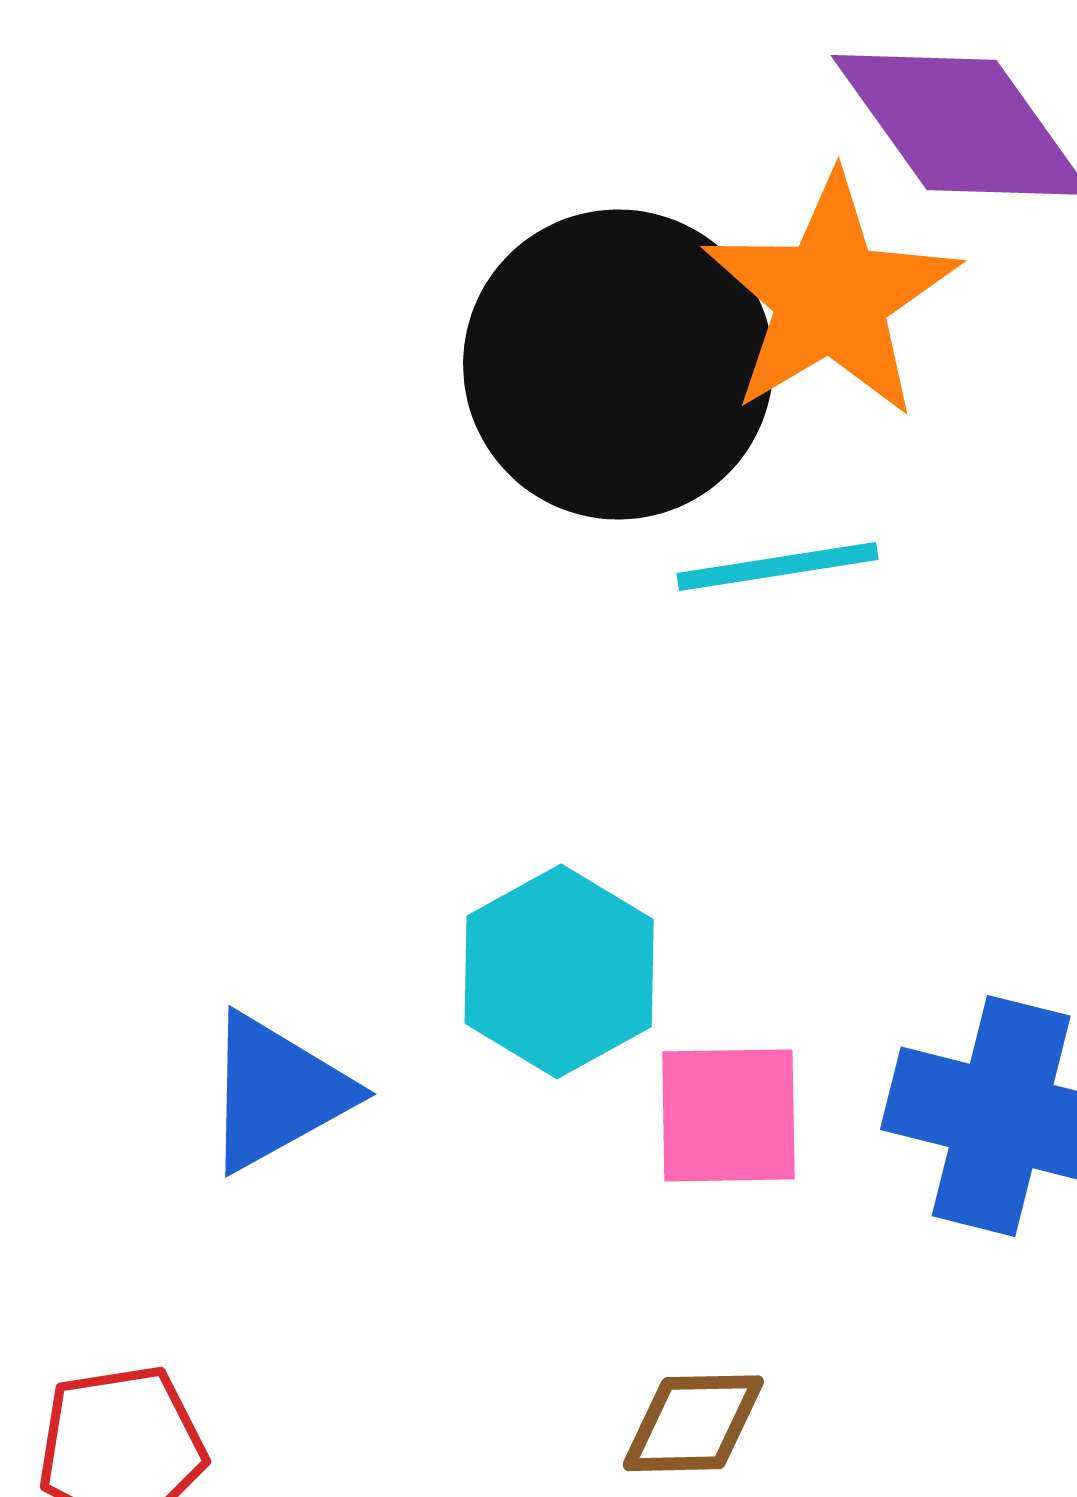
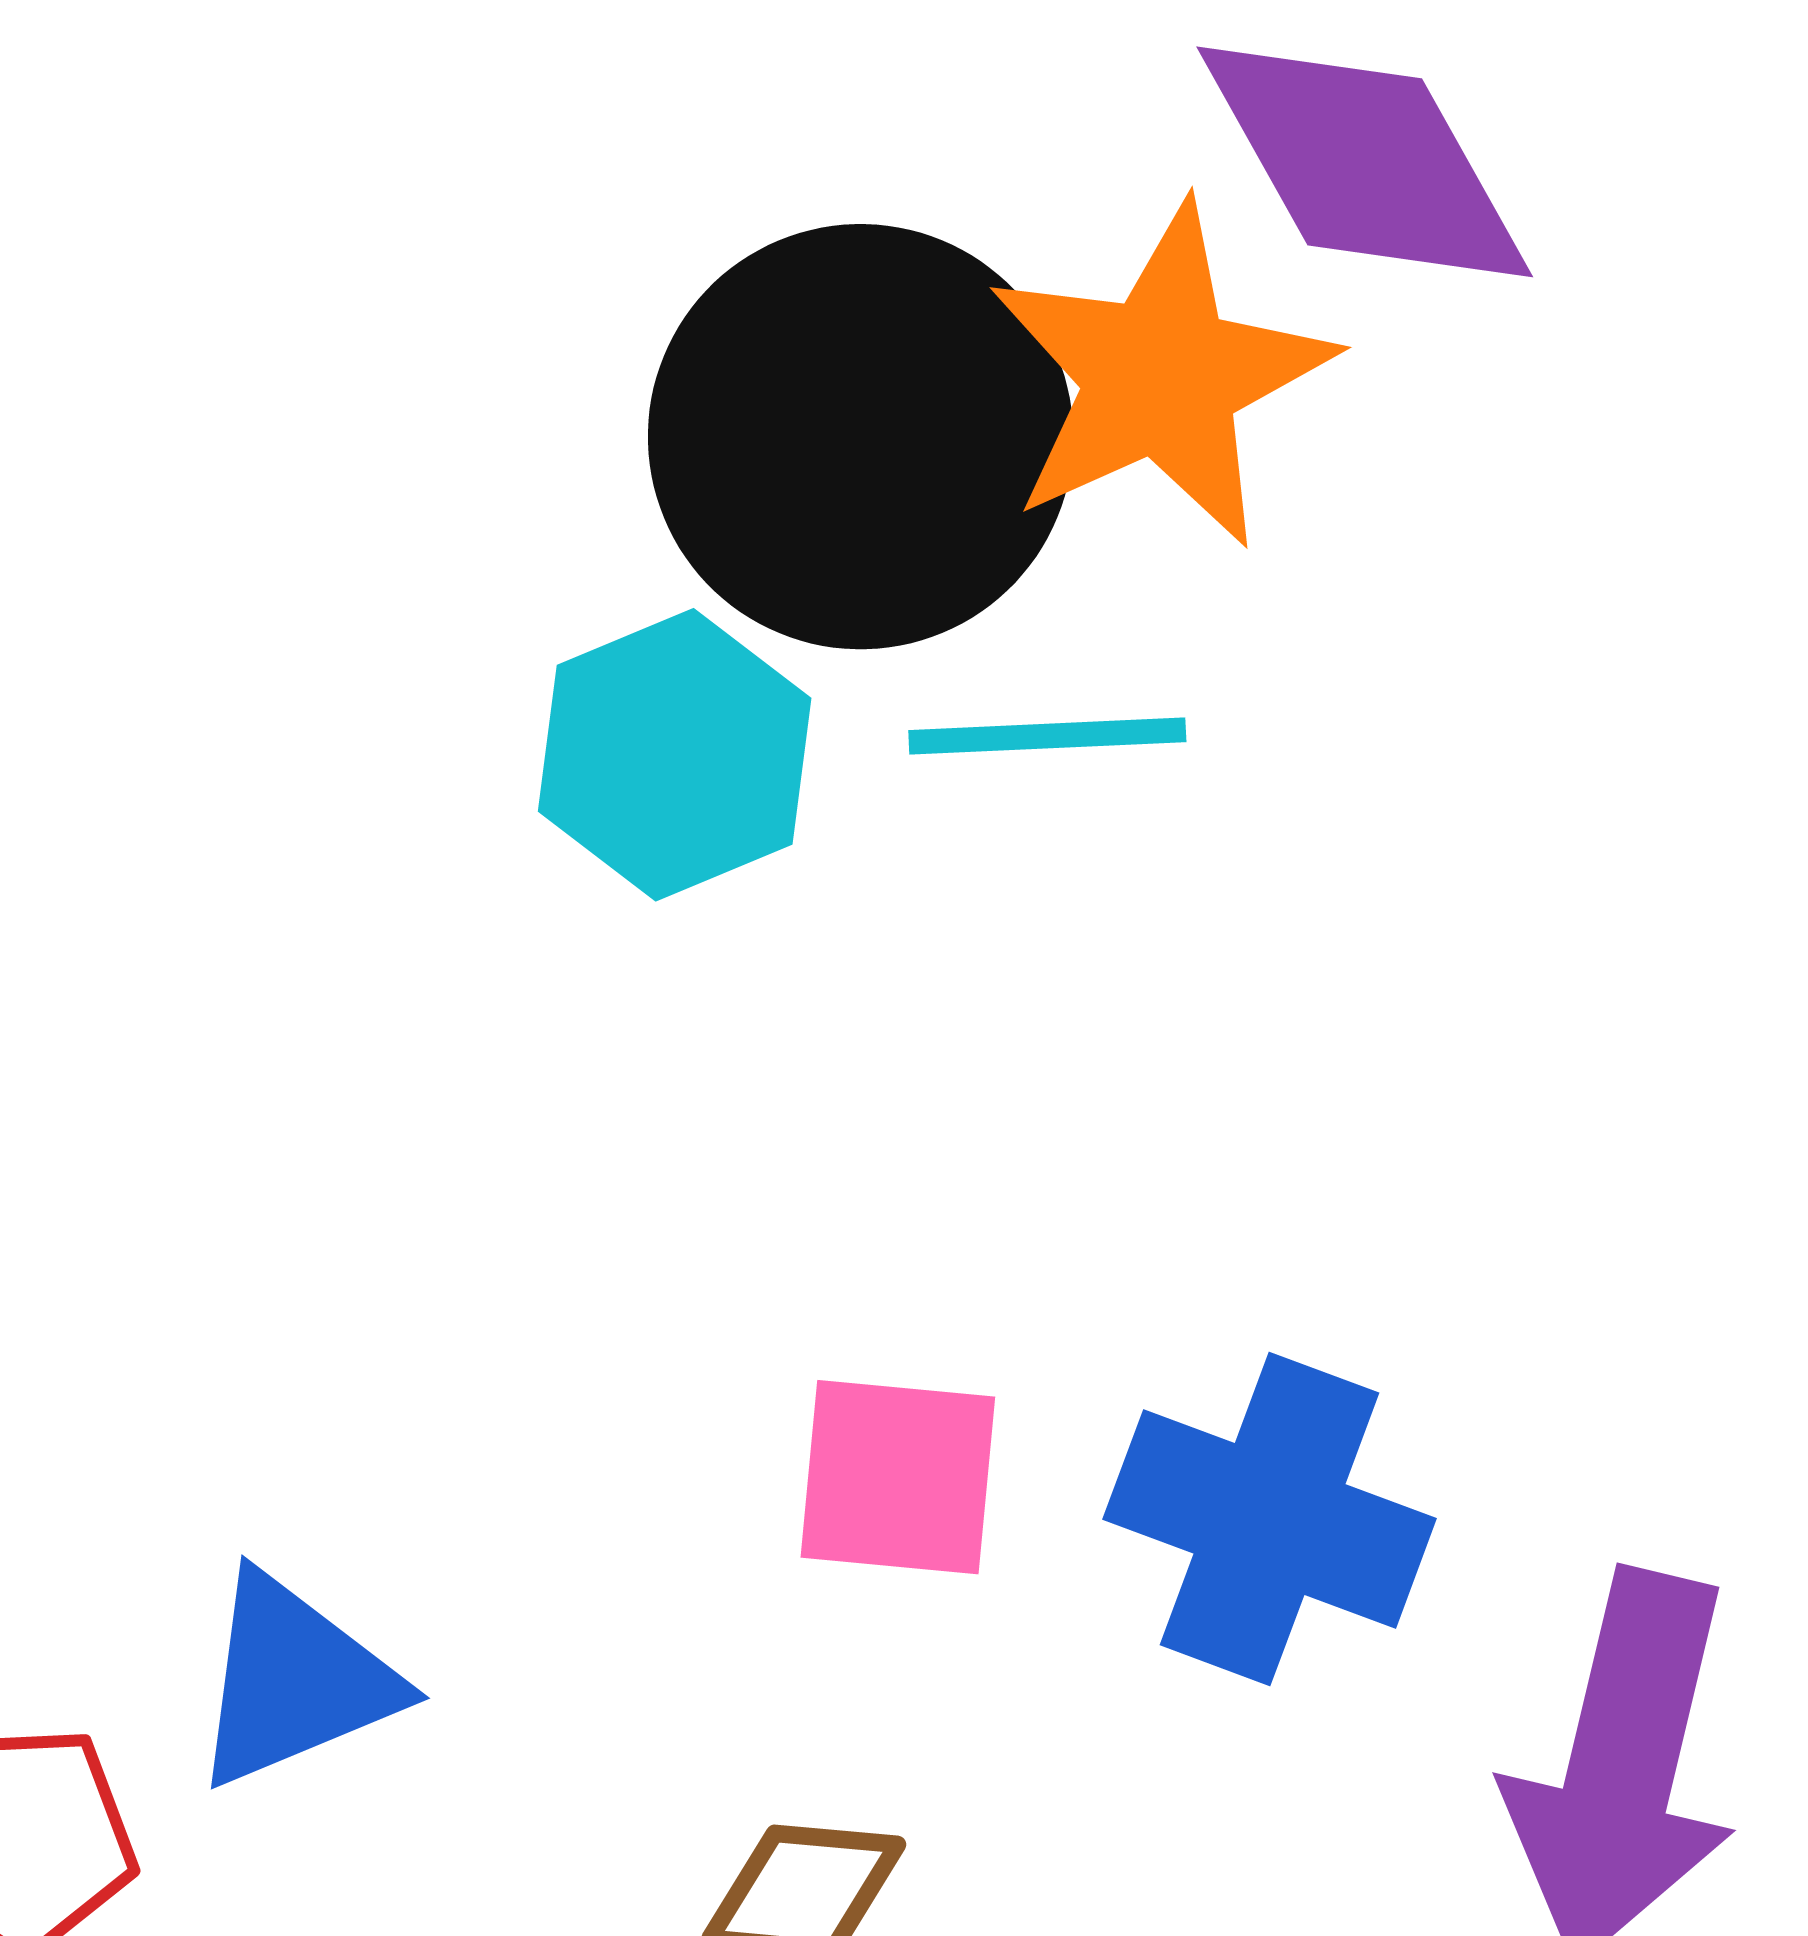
cyan hexagon: (559, 971) -> (675, 755), moved
blue triangle: (277, 1092) -> (294, 1681), moved

